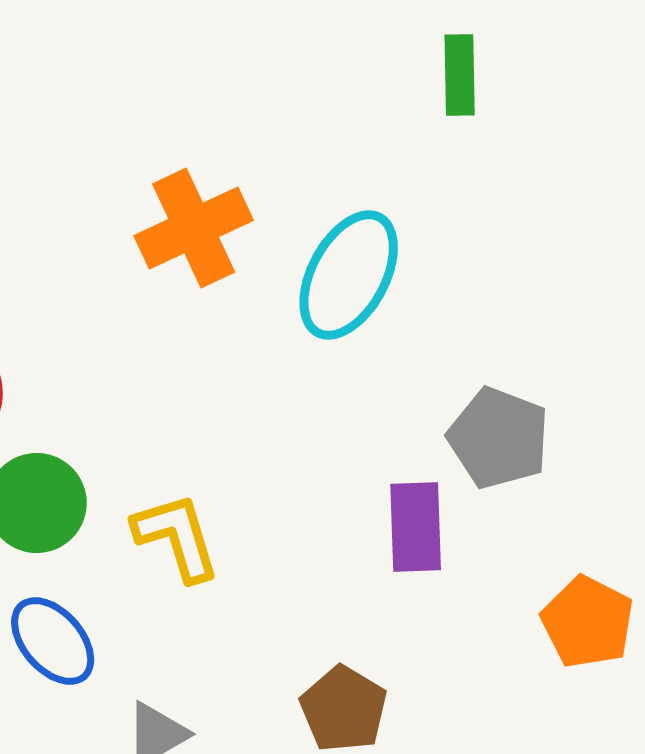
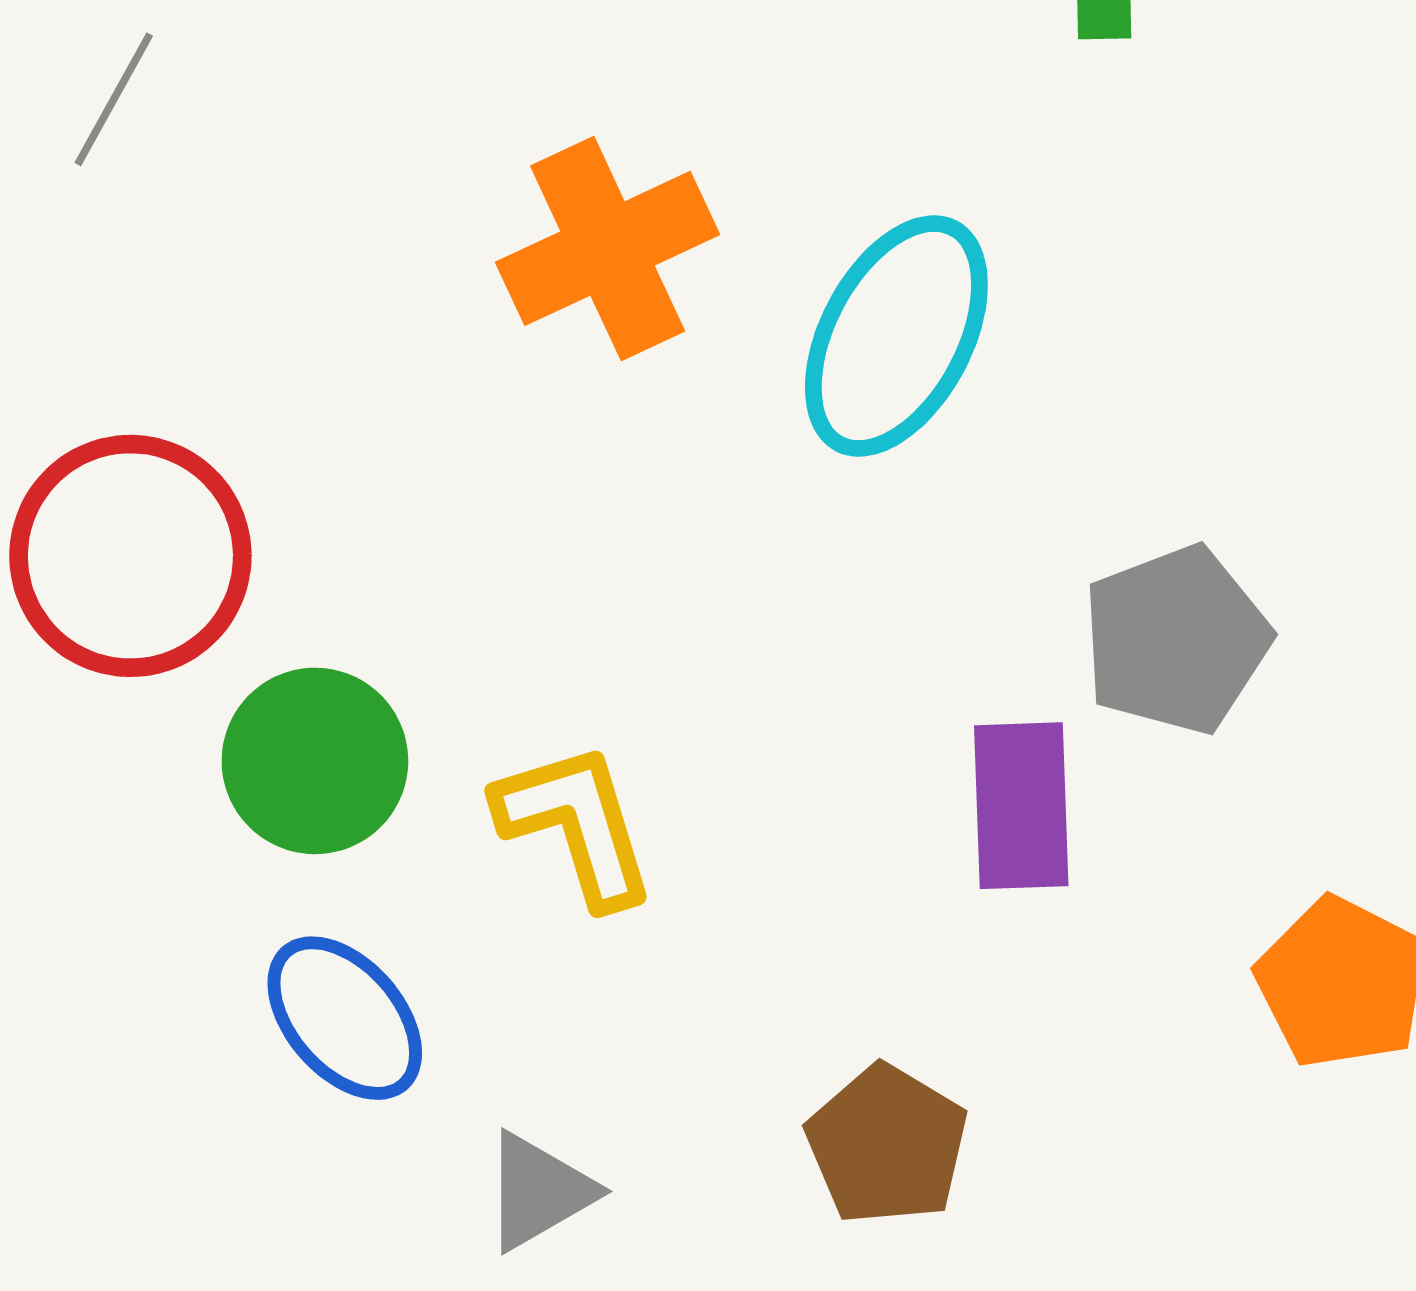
gray pentagon: (499, 438) -> (1176, 640), turned 30

